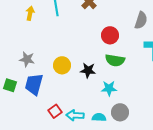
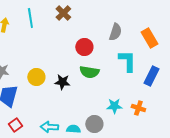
cyan star: (109, 88) -> (114, 106), moved
red square: (55, 111) -> (15, 125), moved

